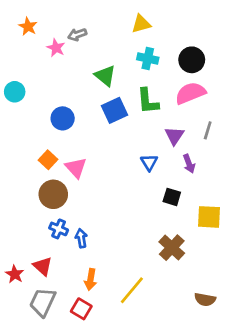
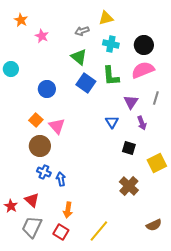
gray arrow: (77, 35) -> (82, 31), moved
blue square: (115, 110) -> (86, 83), turned -30
yellow square: (209, 217) -> (157, 163), turned -30
yellow line: (132, 290) -> (99, 231), moved
brown semicircle: (205, 299) -> (154, 225), turned -35

